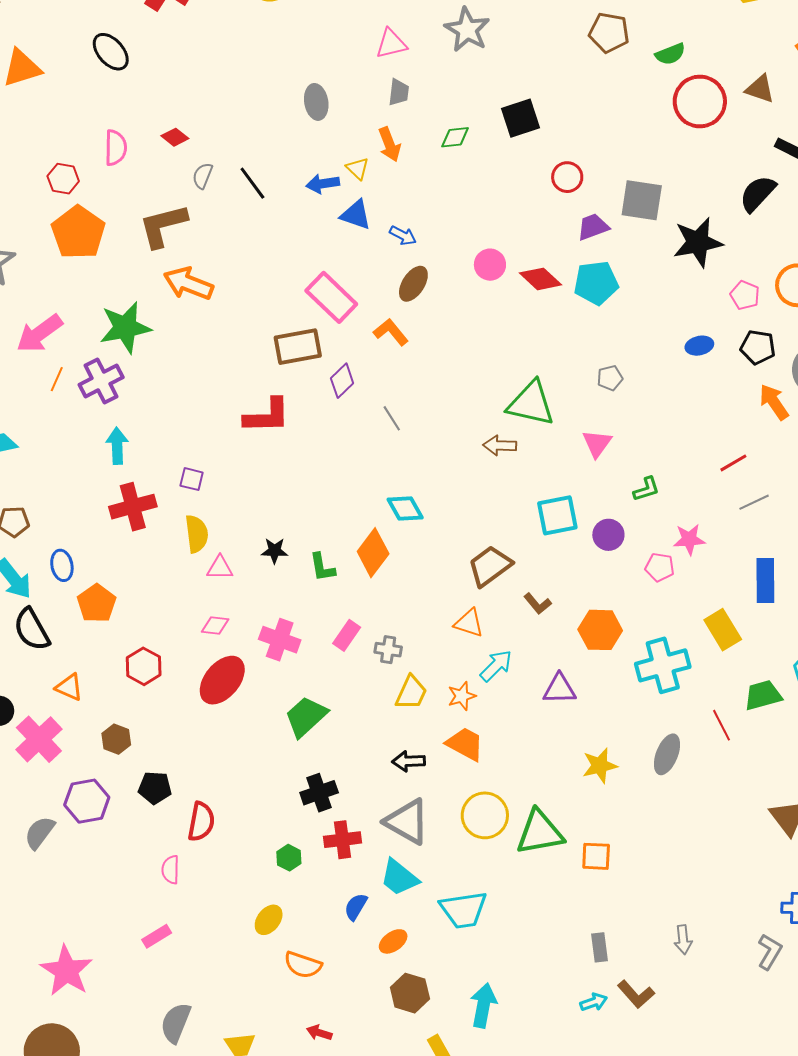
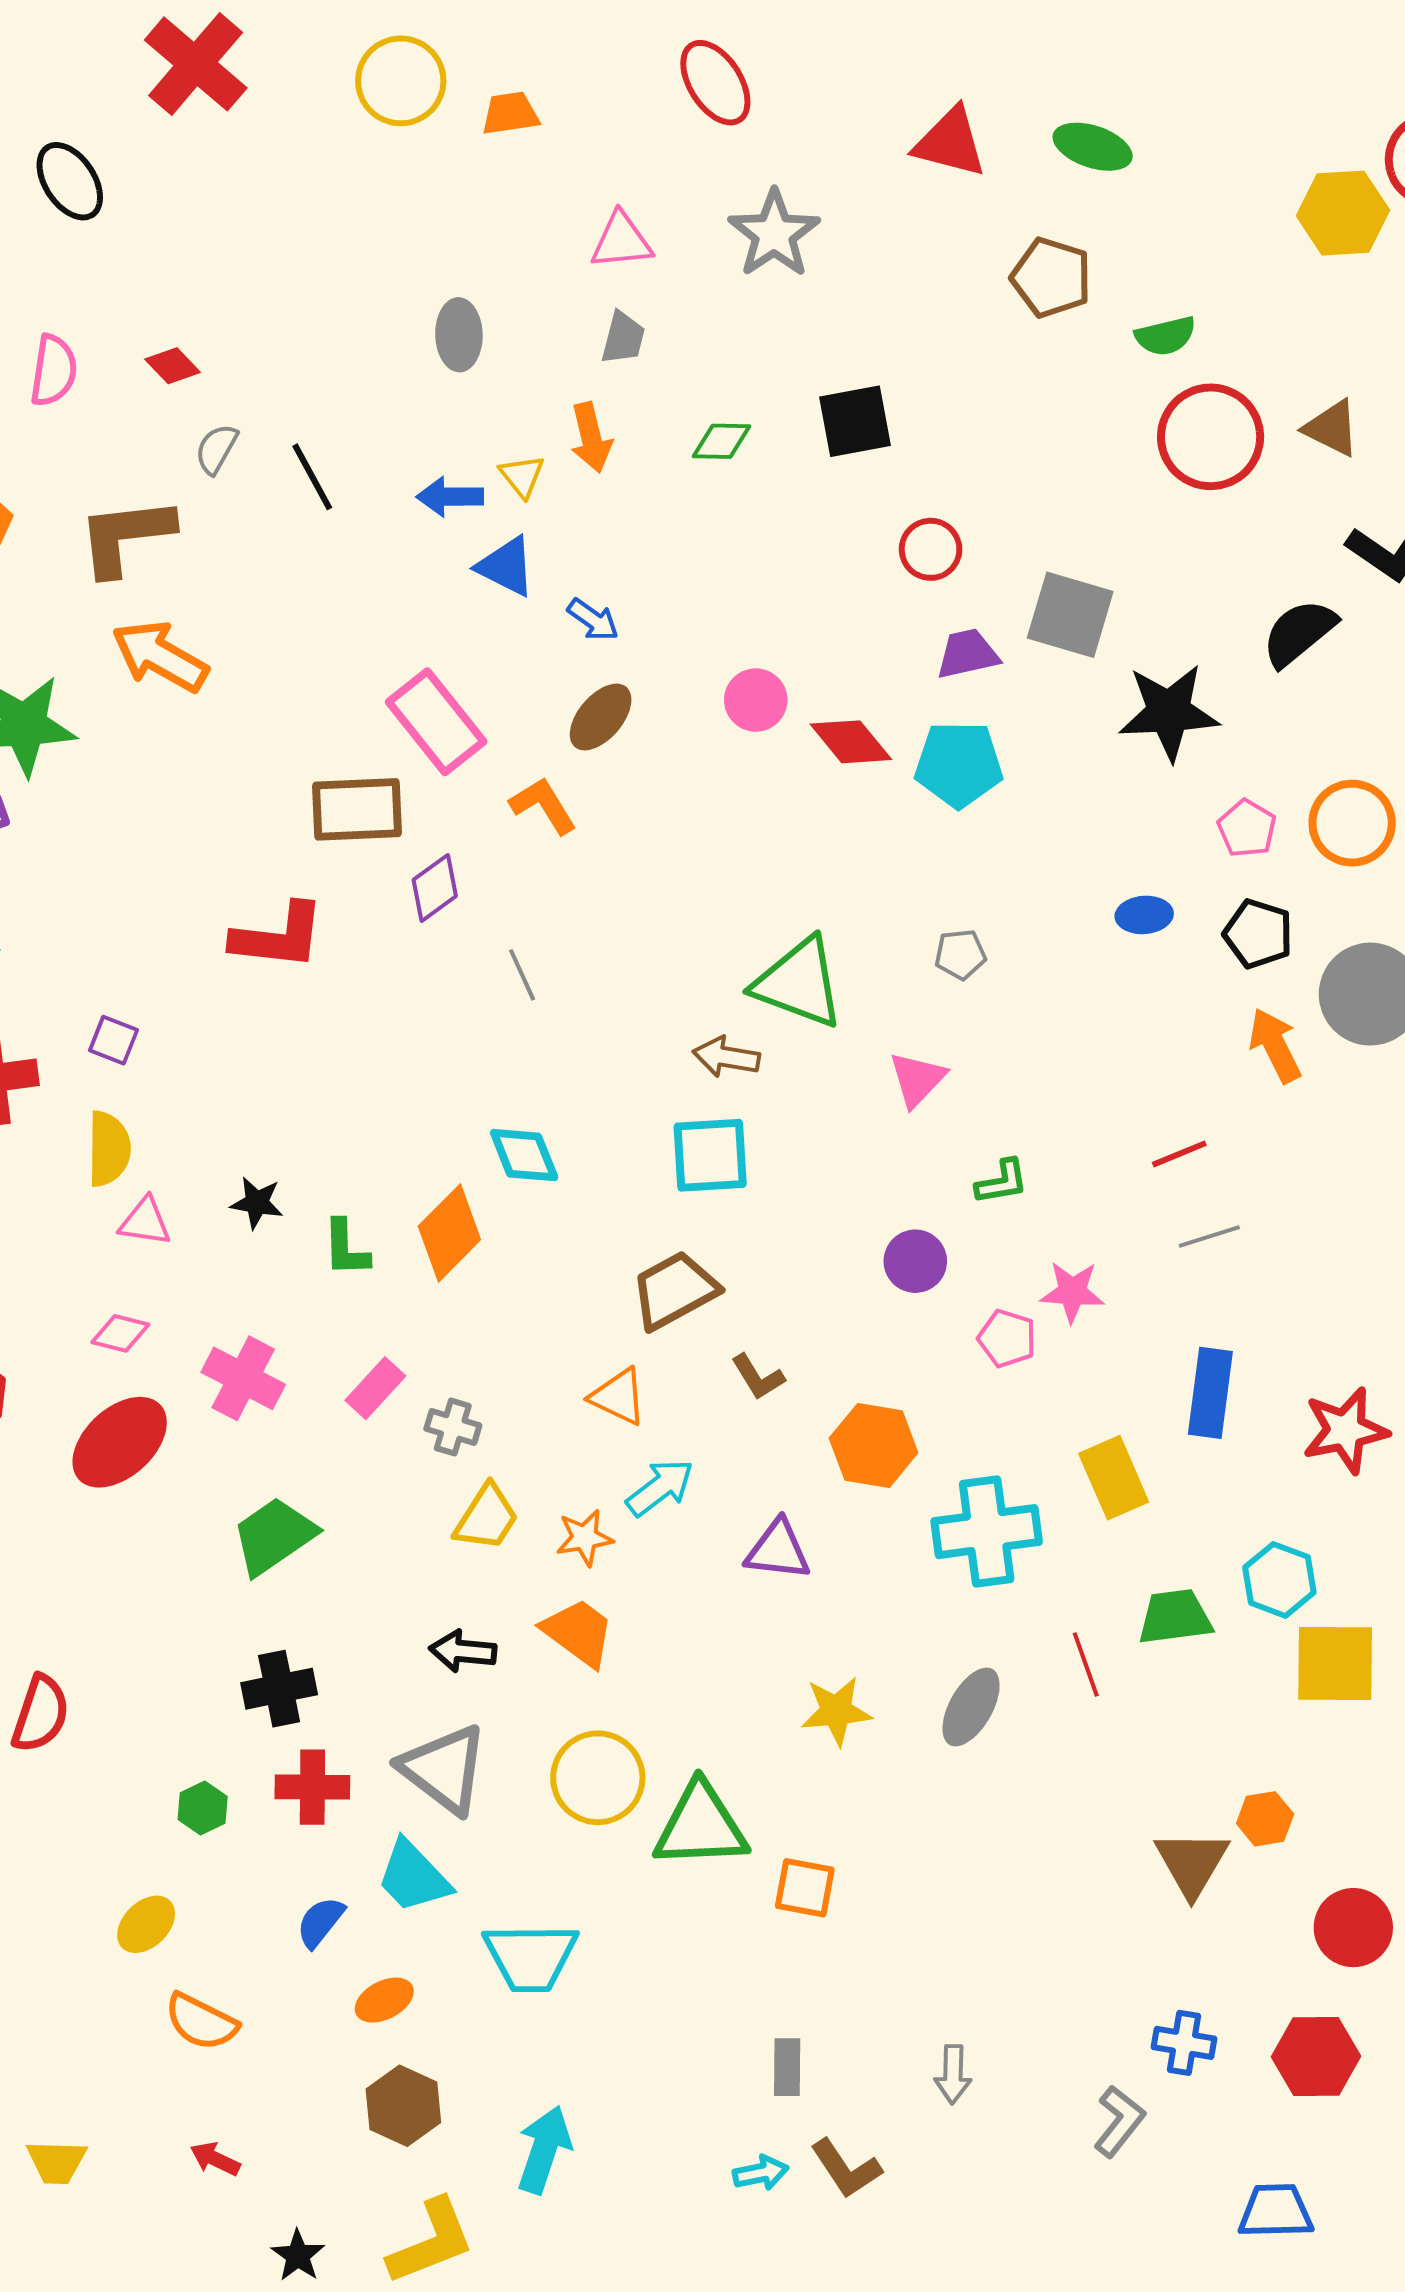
cyan square: (557, 515) -> (710, 1155), moved

